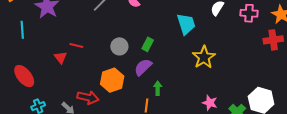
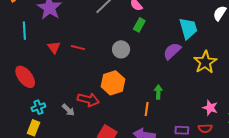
green rectangle: (148, 44) -> (139, 25), moved
red triangle: (61, 57) -> (54, 47), moved
purple semicircle: (143, 67) -> (172, 51), moved

